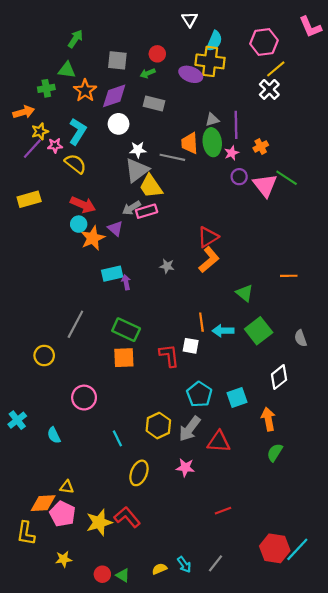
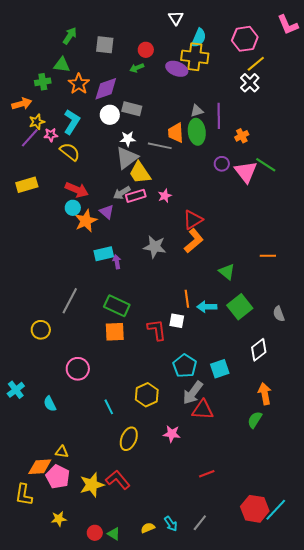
gray square: (117, 60) -> (105, 45), moved
gray rectangle: (154, 103) -> (132, 109), moved
pink star: (232, 153) -> (165, 196), moved
gray star: (167, 266) -> (155, 247), size x1.6
orange arrow: (268, 419) -> (265, 394), moved
gray arrow: (190, 429) -> (193, 393), moved

